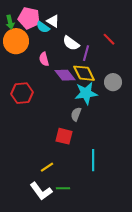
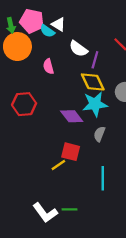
purple diamond: (65, 75) -> (72, 116), moved
gray semicircle: (76, 114) -> (99, 134), moved
yellow line: (47, 167) -> (58, 165), moved

